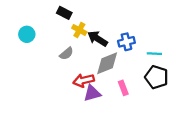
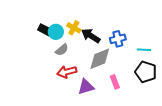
black rectangle: (64, 13) -> (45, 30), moved
cyan circle: (27, 34) -> (56, 32), moved
red arrow: (84, 80) -> (67, 72), moved

